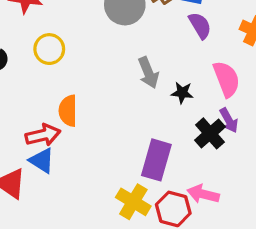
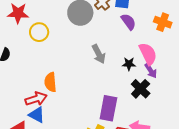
yellow circle: (49, 49) -> (39, 32), moved
black star: (182, 93) -> (129, 64), moved
purple arrow: (229, 120) -> (151, 71), moved

